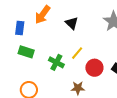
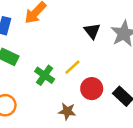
black triangle: (72, 23) -> (92, 31), moved

